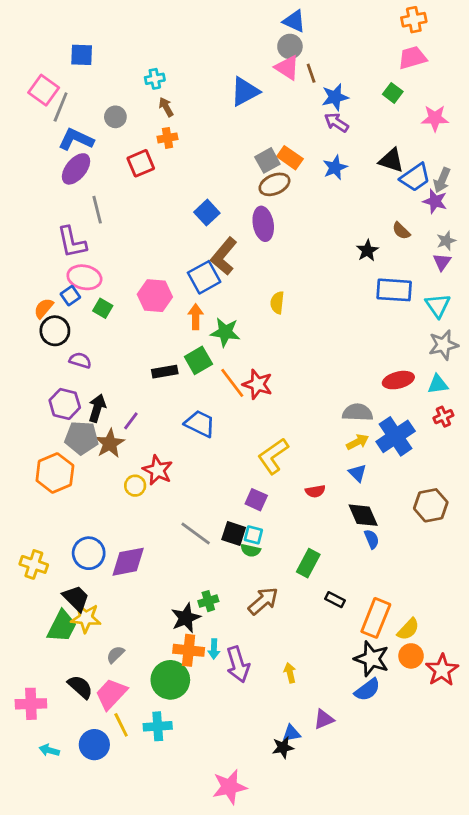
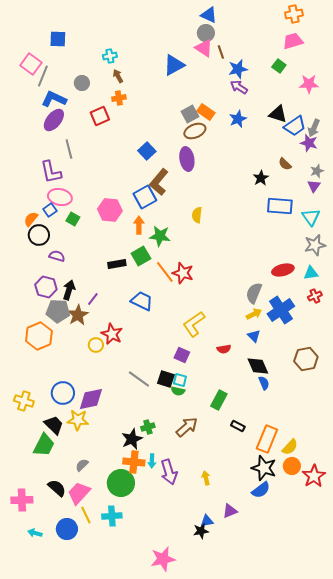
gray semicircle: (358, 412) -> (254, 293), turned -70
yellow star: (86, 618) -> (78, 420), moved

